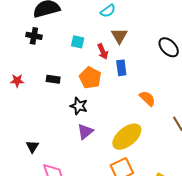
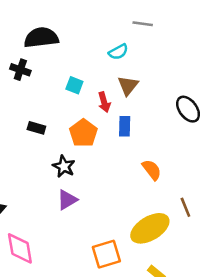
yellow ellipse: (127, 137) -> (150, 228), moved

